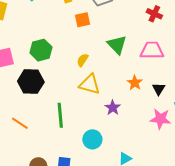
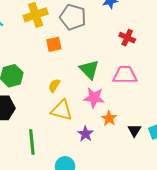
orange star: (135, 83) -> (109, 118), moved
black triangle: (159, 89) -> (134, 130), moved
pink star: (160, 119) -> (94, 98), moved

